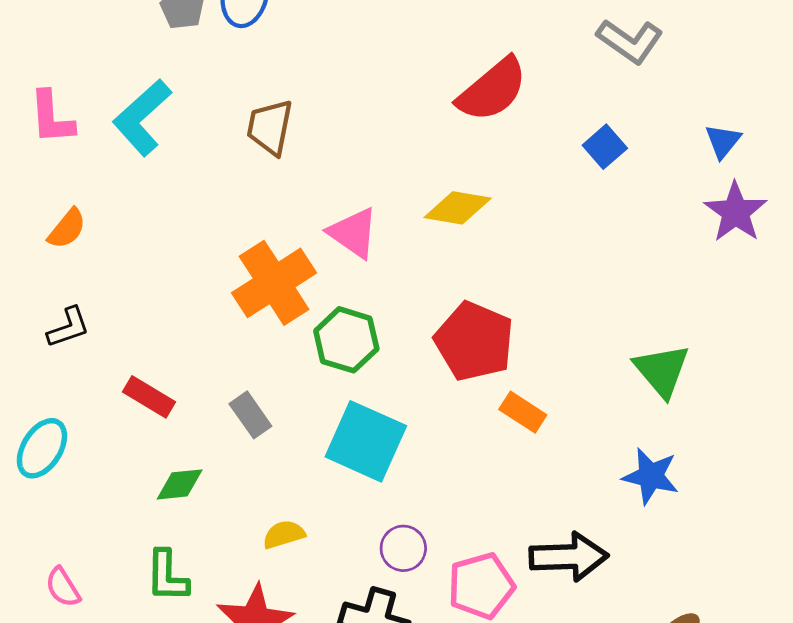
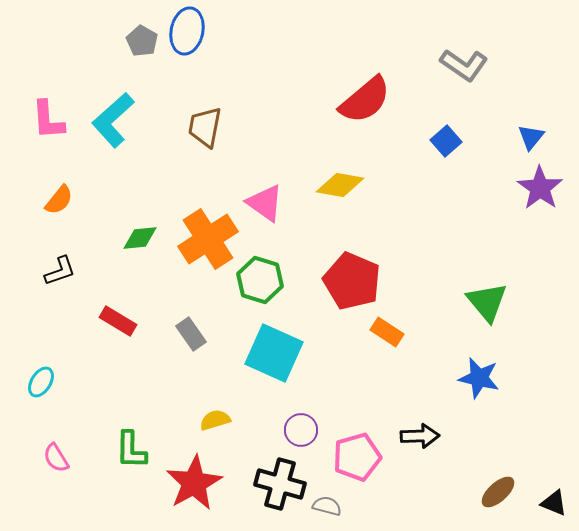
cyan ellipse: (42, 448) -> (41, 382), moved, size x0.7
green diamond: (180, 484) -> (140, 238), moved
black arrow: (569, 557) -> (420, 436), size x0.7

